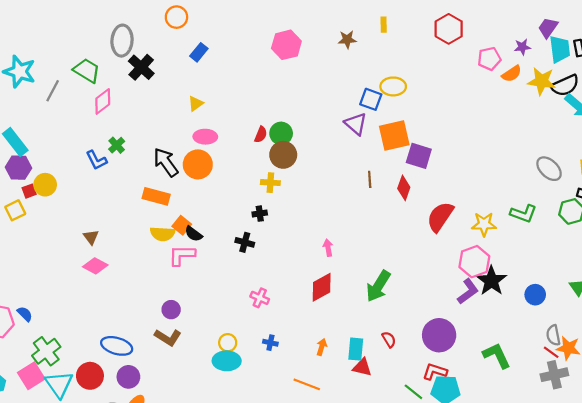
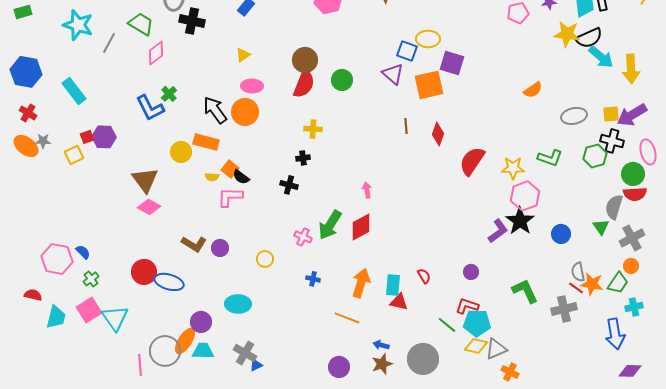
black cross: (141, 67) -> (192, 21), turned -30
orange semicircle: (512, 74) -> (533, 90), moved
green circle: (281, 133) -> (342, 80), moved
red semicircle: (261, 135) -> (304, 84), size x1.8
brown circle: (283, 155) -> (305, 60), moved
purple square: (419, 156) -> (452, 63), moved
blue L-shape: (96, 160) -> (150, 108), size x1.4
purple hexagon: (18, 168) -> (104, 137), moved
gray ellipse: (549, 169) -> (574, 116), turned -55
yellow circle: (45, 185) -> (181, 152), moved
yellow semicircle: (163, 234) -> (212, 177), size x0.6
brown triangle: (91, 237) -> (145, 180), size x1.8
pink hexagon: (474, 262) -> (525, 196), moved
green arrow: (378, 286) -> (330, 225), moved
purple circle: (439, 335) -> (471, 272), size x0.5
brown L-shape: (168, 337) -> (194, 244), moved
yellow circle: (228, 343) -> (265, 259), moved
orange arrow: (322, 347) -> (361, 283), size x1.8
green cross: (46, 351) -> (91, 279), moved, size x0.6
cyan ellipse: (227, 361) -> (238, 304), moved
gray cross: (554, 375) -> (564, 309), moved
red circle: (90, 376) -> (144, 272), moved
purple circle: (128, 377) -> (201, 322), moved

